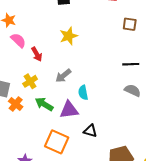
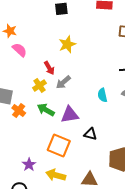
red arrow: (37, 54) -> (49, 68), moved
yellow cross: (30, 81) -> (39, 85), moved
cyan semicircle: (83, 93) -> (102, 95), moved

